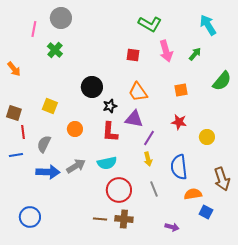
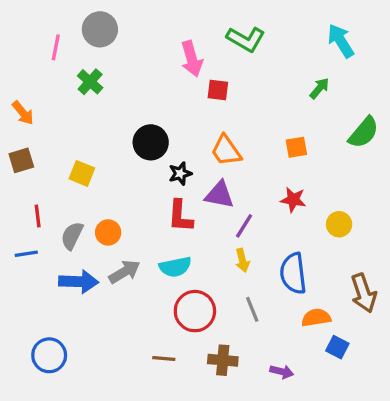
pink arrow: (166, 51) -> (192, 59), moved
brown square: (14, 113) -> (21, 160), moved, turned -35
orange circle: (75, 129) -> (108, 232), moved
brown cross: (124, 219) -> (223, 360), moved

